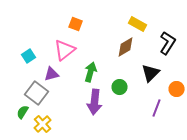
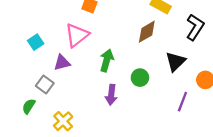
gray square: (37, 93) -> (45, 84), size x0.7
purple arrow: (95, 102) -> (111, 95), size x0.7
yellow cross: (43, 124) -> (63, 121), moved

